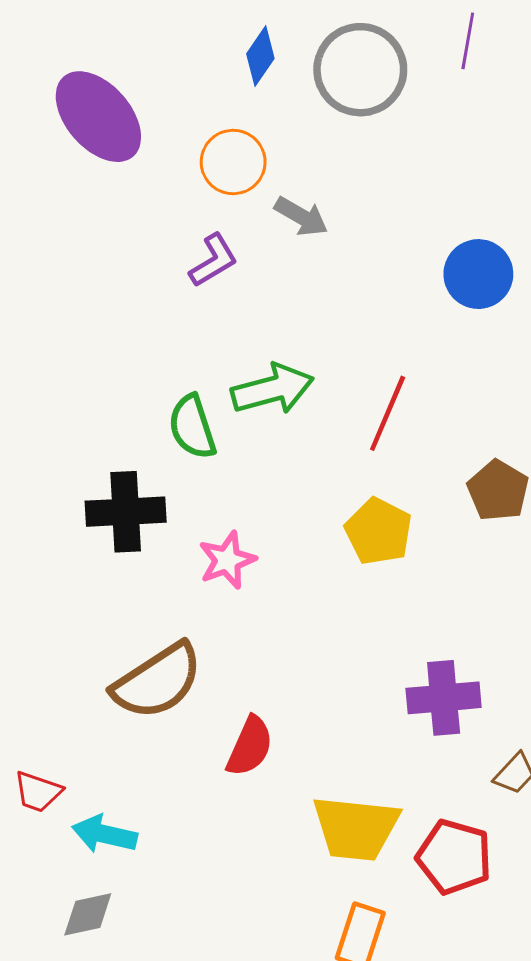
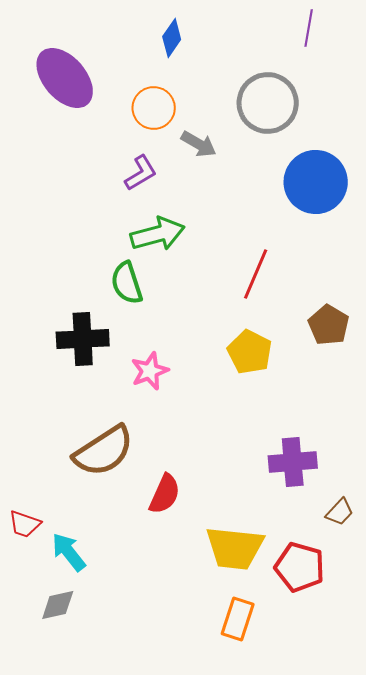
gray circle: (360, 70) -> (268, 103), moved
blue circle: (478, 274) -> (316, 182), size x1.4
green arrow: (272, 389) -> (158, 234), moved
cyan arrow: (104, 834) -> (69, 552), turned 39

